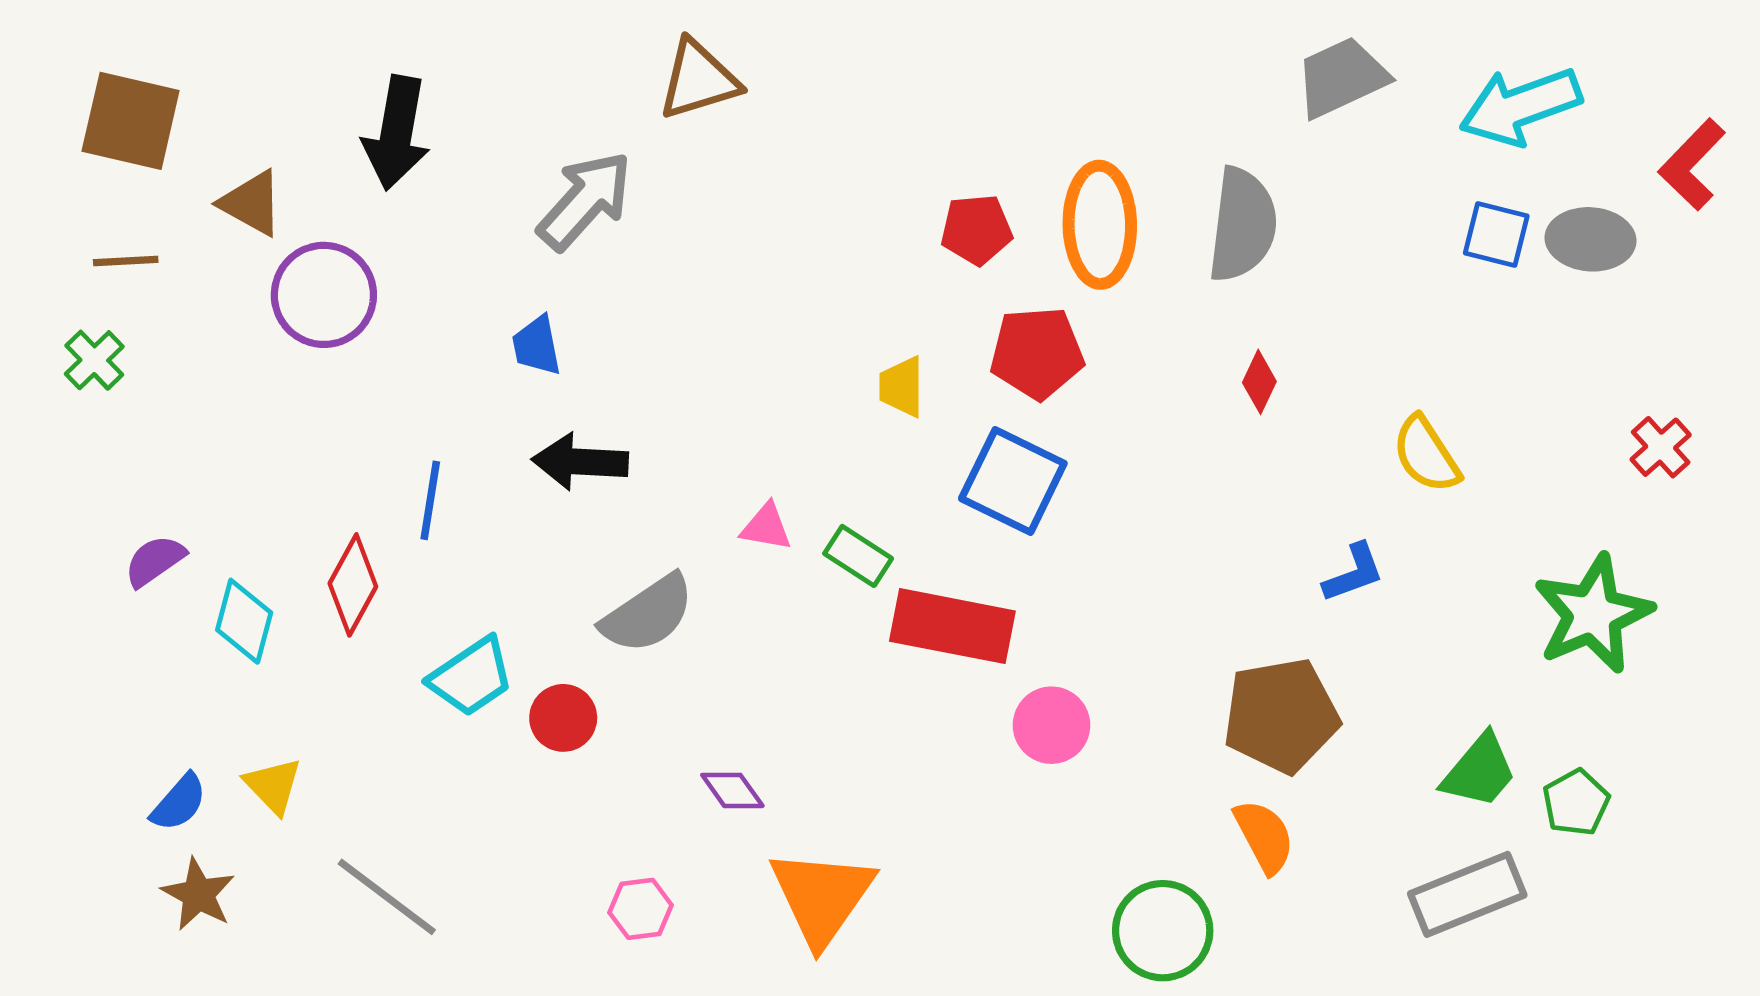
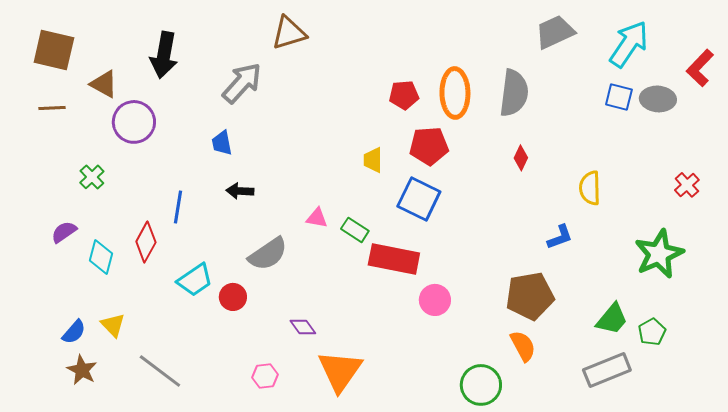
cyan arrow: (1520, 106) -> (629, 44), turned 144
green cross: (94, 360) -> (92, 177), moved
yellow semicircle: (1426, 454) -> (590, 188), turned 32
black arrow: (580, 462) -> (240, 191), size x0.7

